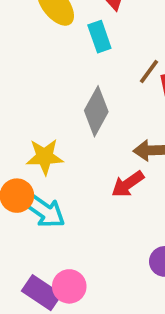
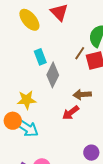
cyan rectangle: (99, 37) -> (40, 57), moved

